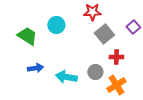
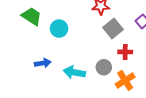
cyan circle: (56, 25) -> (59, 29), moved
green trapezoid: (27, 36) -> (32, 16), moved

